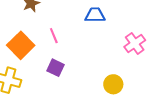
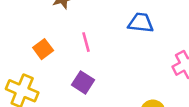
orange square: (21, 45) -> (43, 49), size x0.6

